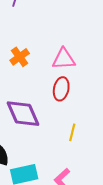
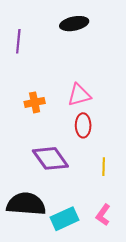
orange cross: (20, 57) -> (35, 102), turned 36

